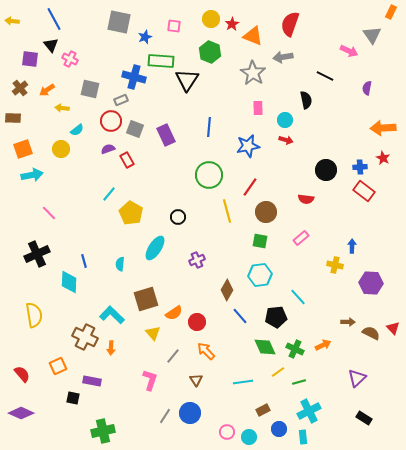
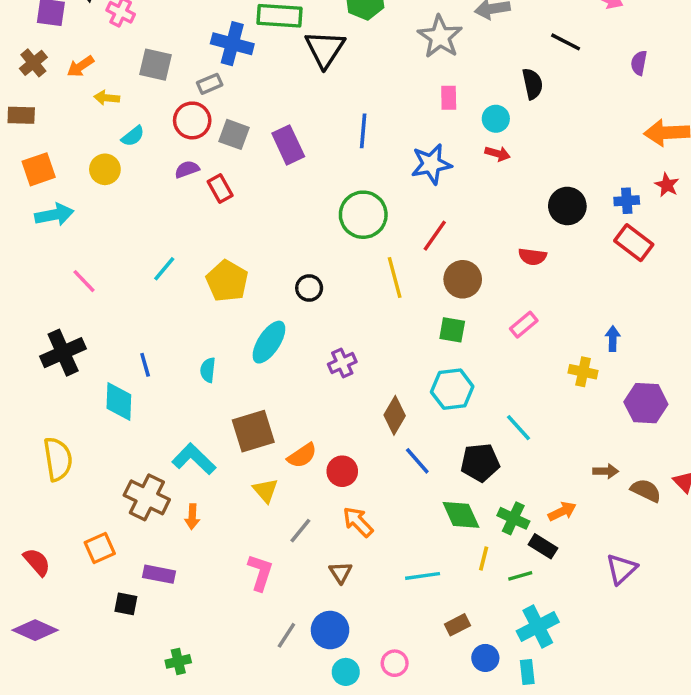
cyan line: (109, 194) -> (164, 269), moved
yellow line: (278, 372) -> (484, 558), turned -40
black rectangle: (364, 418) -> (543, 546), moved
green cross: (103, 431) -> (178, 661), size x0.6
cyan circle: (249, 437) -> (346, 672), moved

